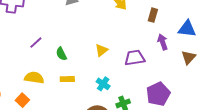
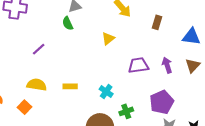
purple arrow: (163, 42) -> (167, 65), moved
yellow triangle: (101, 50) -> (108, 39), moved
green semicircle: (61, 54) -> (68, 23), moved

